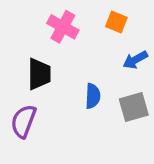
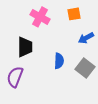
orange square: (116, 22) -> (74, 14), turned -32
gray square: (134, 107) -> (85, 68), turned -36

